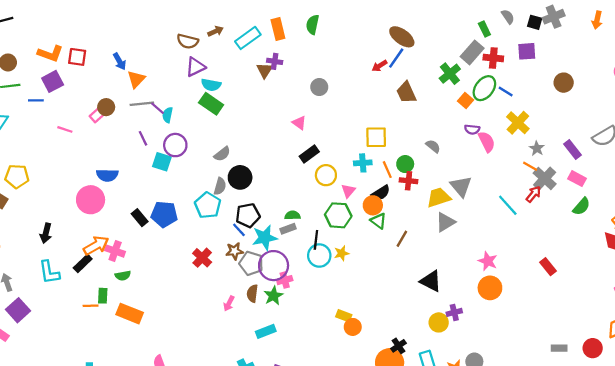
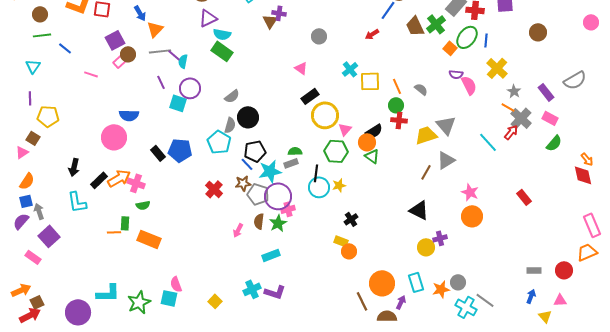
red arrow: (380, 66) -> (372, 34), moved
purple square: (53, 81) -> (115, 40), moved
blue line: (506, 91) -> (486, 40), turned 64
brown trapezoid: (406, 93) -> (415, 26), moved
blue line: (36, 100) -> (65, 48), turned 40
cyan cross: (363, 163) -> (350, 69), moved, turned -35
orange line: (387, 170) -> (397, 86), moved
yellow circle: (326, 175) -> (325, 115), size x1.4
gray triangle: (445, 222) -> (446, 160), moved
brown line: (402, 239) -> (426, 172), moved
black rectangle: (83, 263) -> (99, 180), moved
black cross: (398, 346) -> (351, 219), moved

